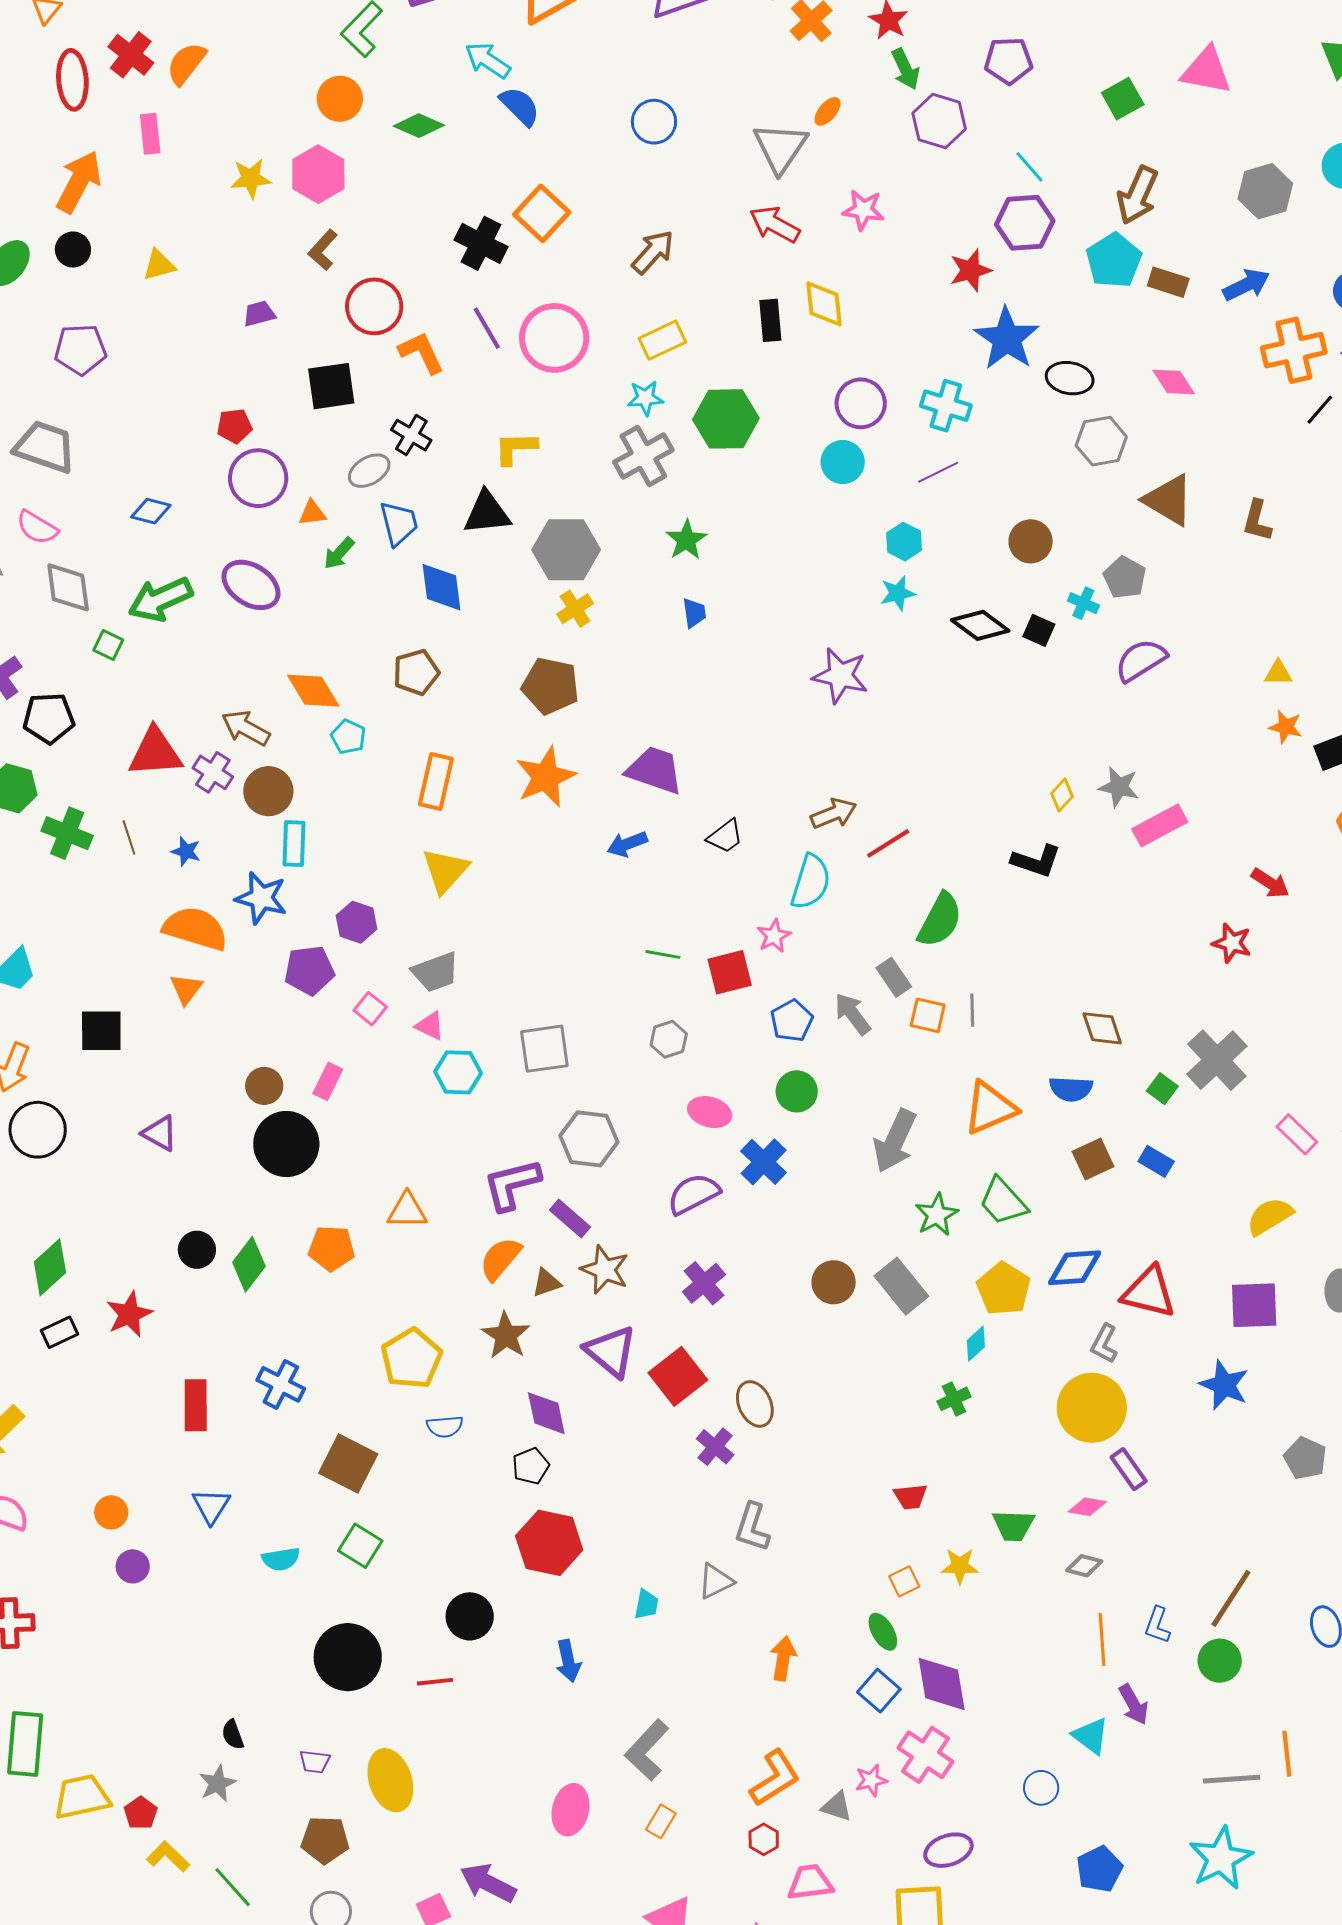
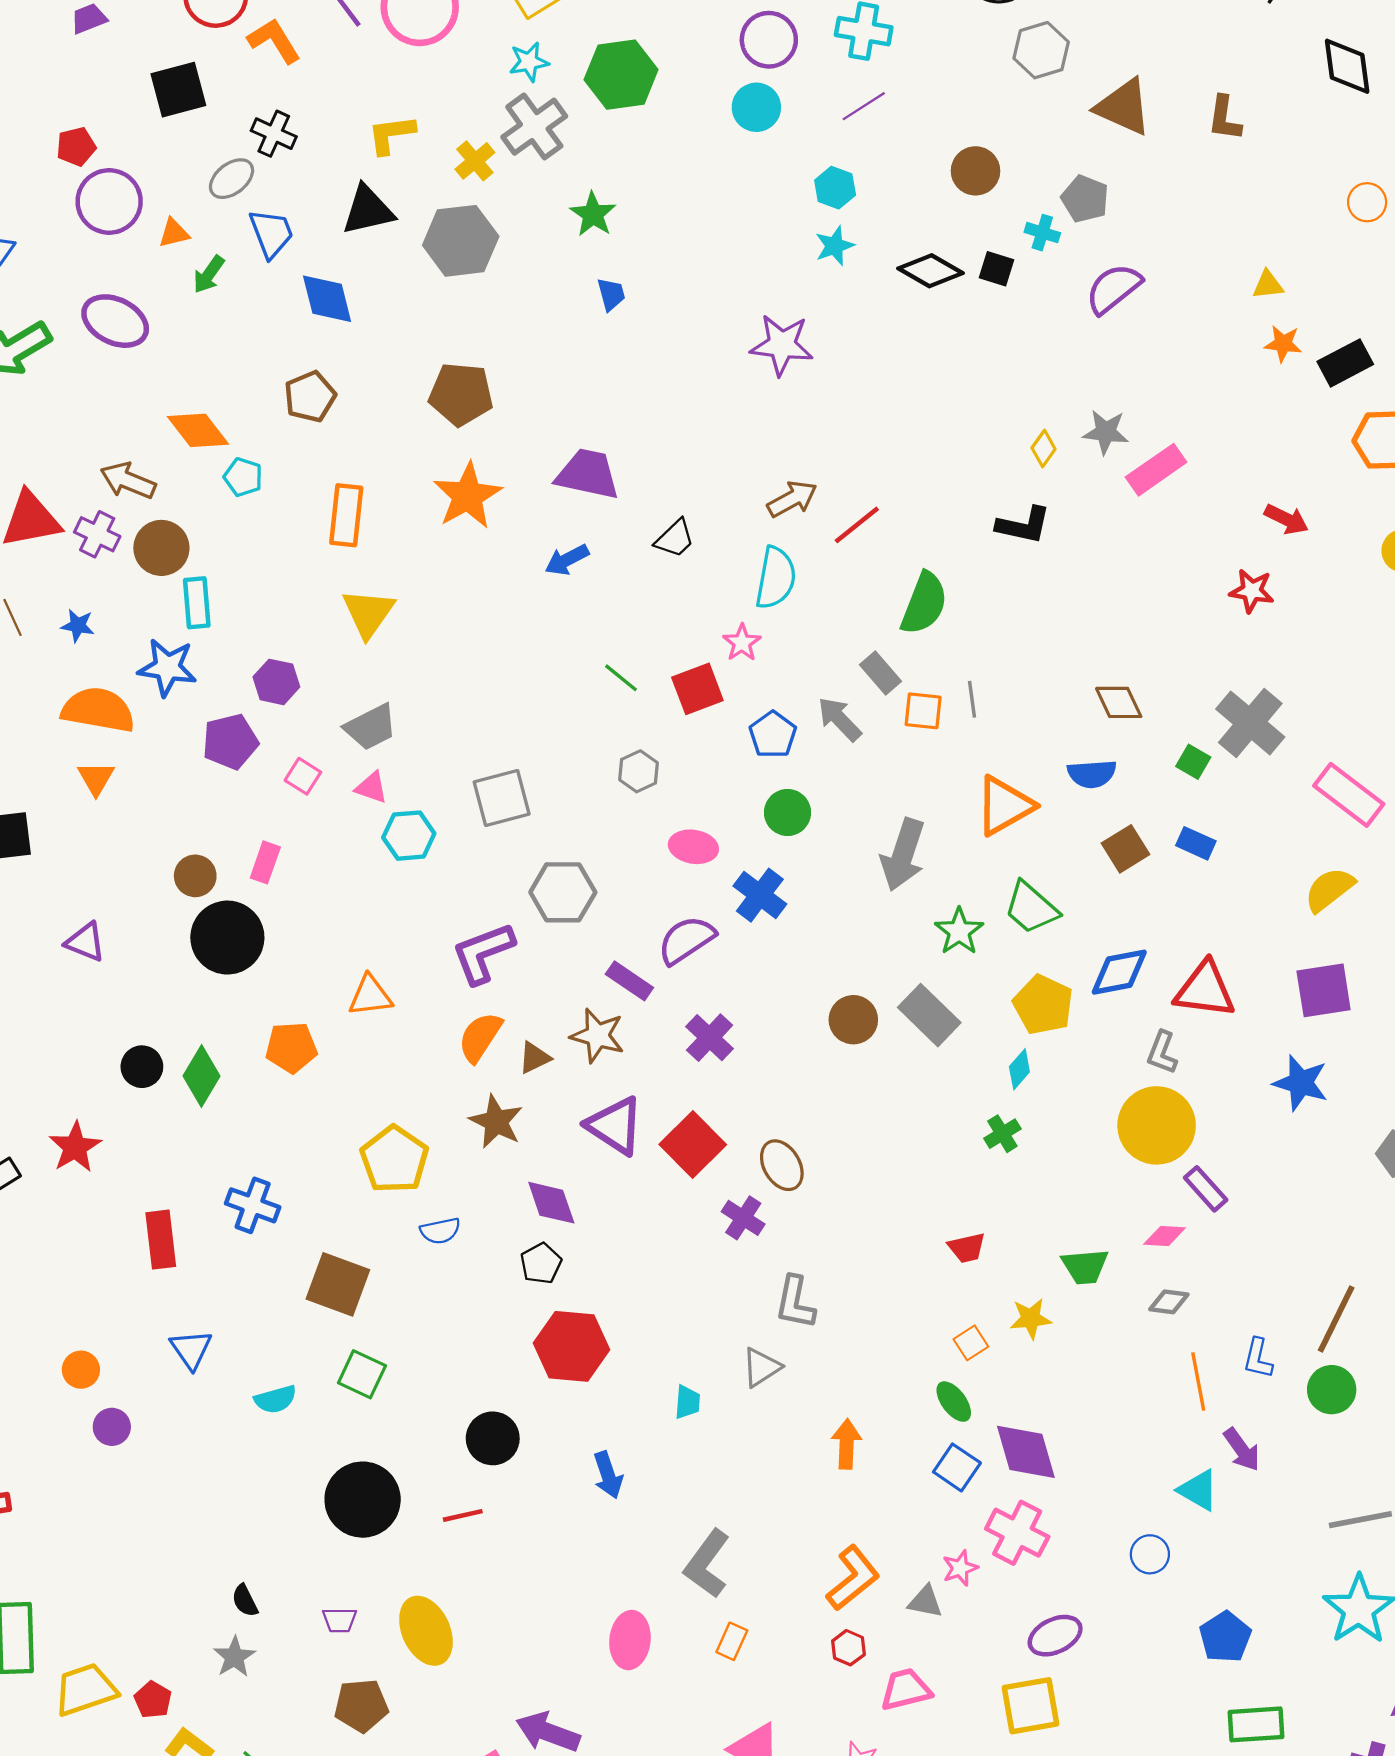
yellow cross: (575, 609) -> (475, 161), moved
green line: (663, 954) -> (621, 678), turned 36
pink rectangle: (1297, 1134) -> (1349, 795), size x1.5
purple rectangle: (570, 1219) -> (629, 981), moved

